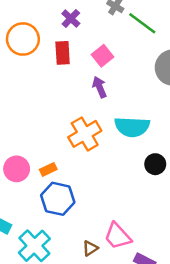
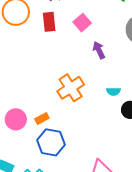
purple arrow: (100, 87) -> (99, 50), moved
cyan semicircle: (132, 127) -> (113, 91), moved, size x0.5

